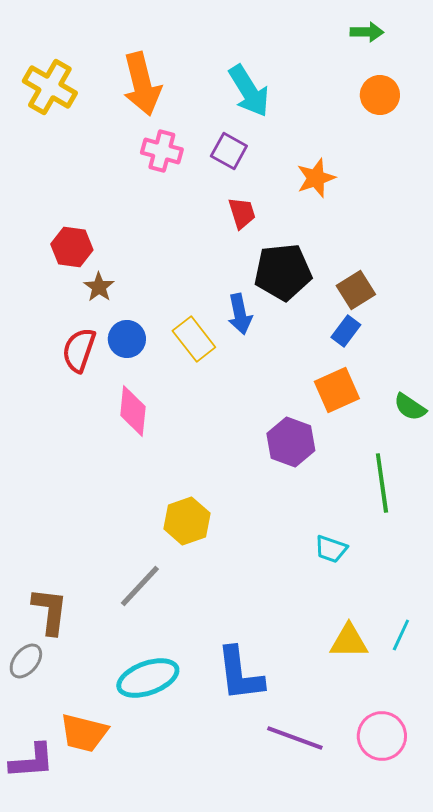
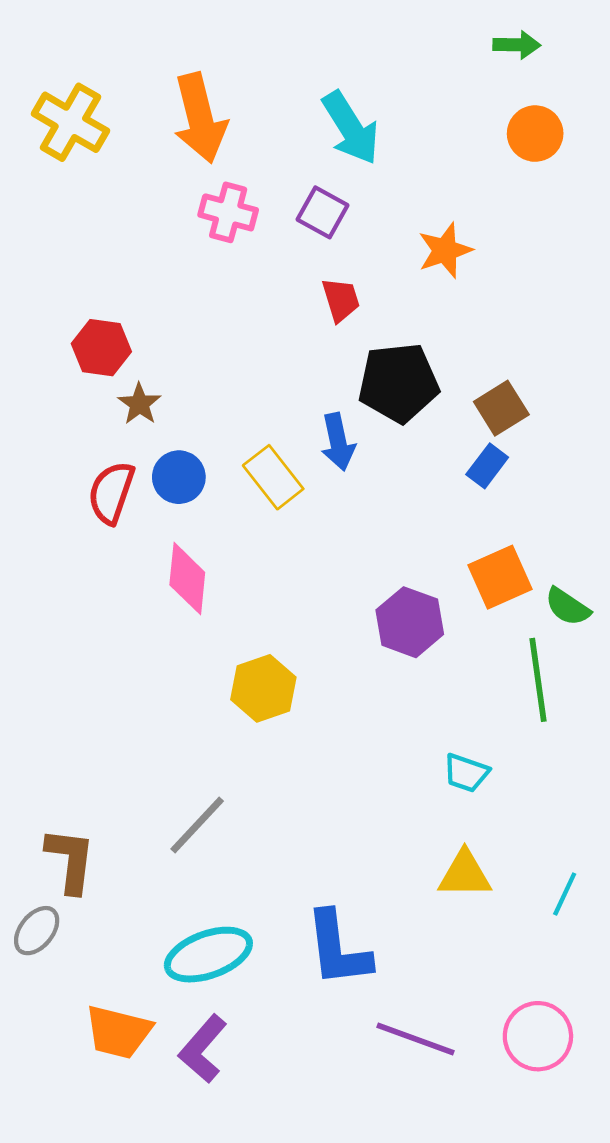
orange square: (337, 390) -> (500, 577), moved
green semicircle: (410, 407) -> (568, 607), moved
yellow hexagon: (187, 521) -> (263, 688), moved
yellow triangle: (349, 641) -> (465, 874), moved
purple L-shape: (32, 761) -> (203, 1049), moved, turned 135

